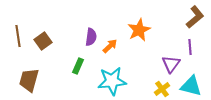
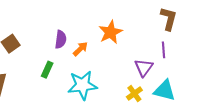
brown L-shape: (195, 17) -> (169, 19), turned -35

